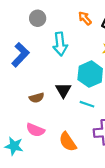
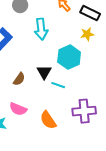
brown semicircle: (37, 98) -> (19, 79), turned -40
cyan line: (87, 104) -> (58, 85), moved

